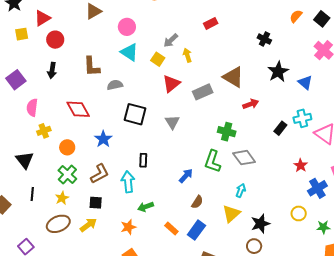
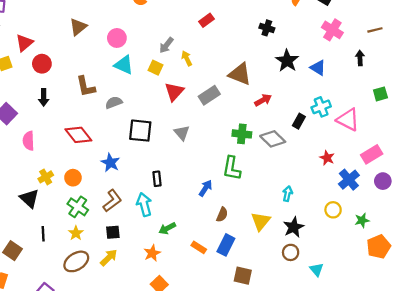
yellow cross: (44, 131) -> (46, 177), moved
gray diamond: (244, 158) -> (273, 139), moved
cyan arrow: (241, 190) -> (288, 194), moved

